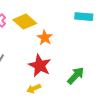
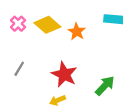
orange star: (45, 38) -> (77, 32), moved

